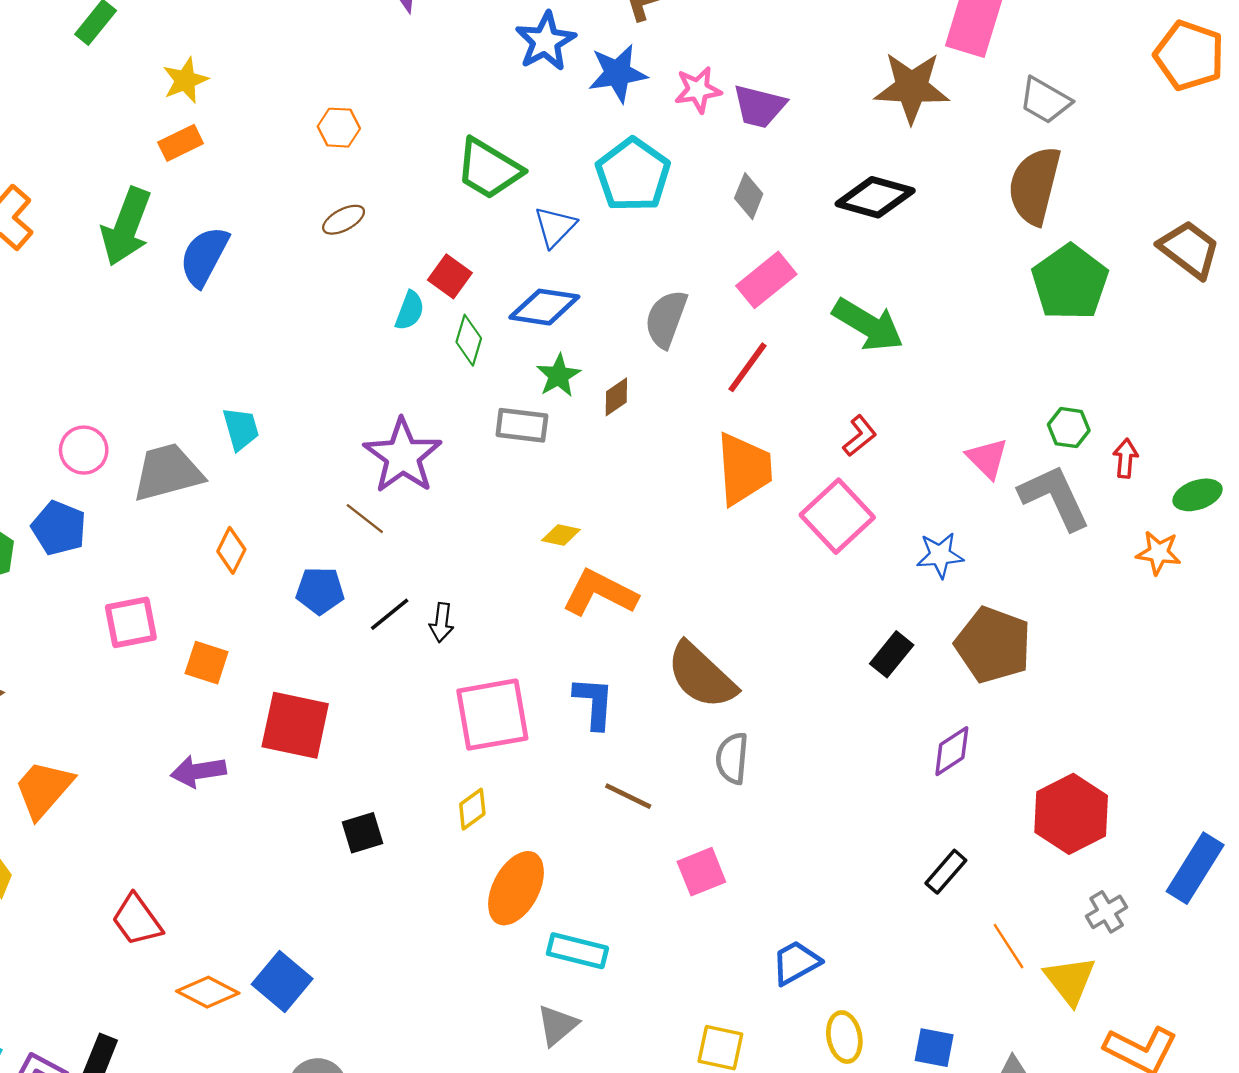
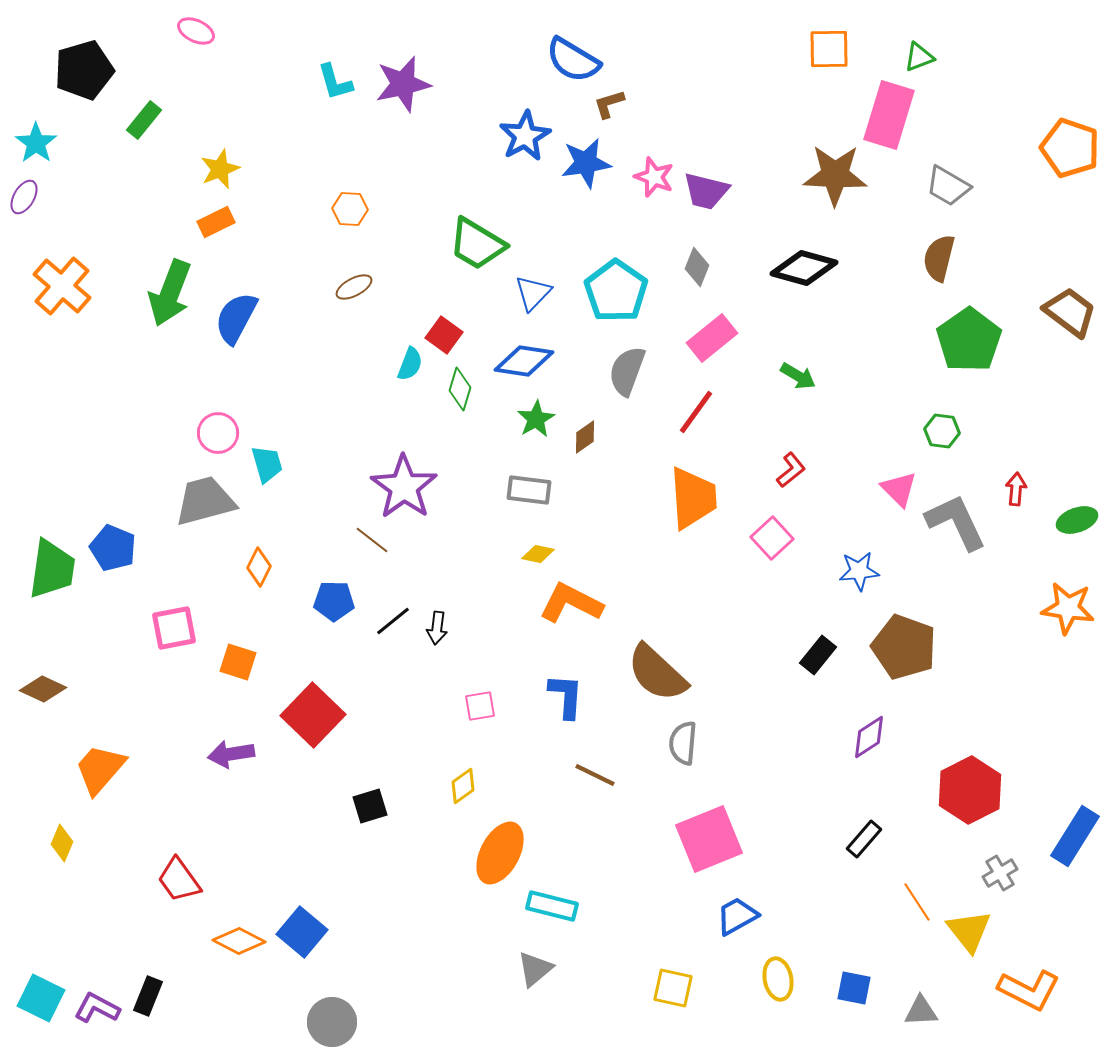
pink star: (698, 90) -> (654, 177), turned 30
cyan pentagon: (633, 175) -> (616, 291), moved
brown semicircle: (1035, 185) -> (939, 258), size x0.7
green arrow: (868, 325) -> (798, 376), size x0.6
gray rectangle: (522, 425) -> (529, 490), moved
green hexagon: (1069, 428) -> (942, 431), moved
pink circle: (84, 450) -> (218, 433), moved
pink square: (837, 516) -> (772, 538), size x0.7
orange star: (1159, 553) -> (1068, 608), moved, size x1.4
pink square: (492, 715) -> (480, 706), size x0.5
red square: (295, 725) -> (313, 715), turned 32
pink square: (701, 872) -> (709, 839), moved, size x1.6

